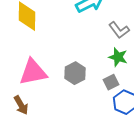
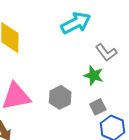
green star: (118, 57) -> (94, 75), moved

